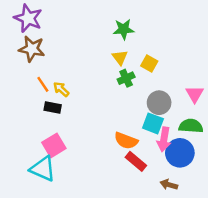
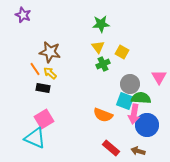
purple star: (28, 18) -> (23, 15), size x0.7
brown star: (32, 49) -> (50, 52), moved
green semicircle: (191, 126) -> (141, 98), moved
red rectangle: (136, 161) -> (111, 148), moved

